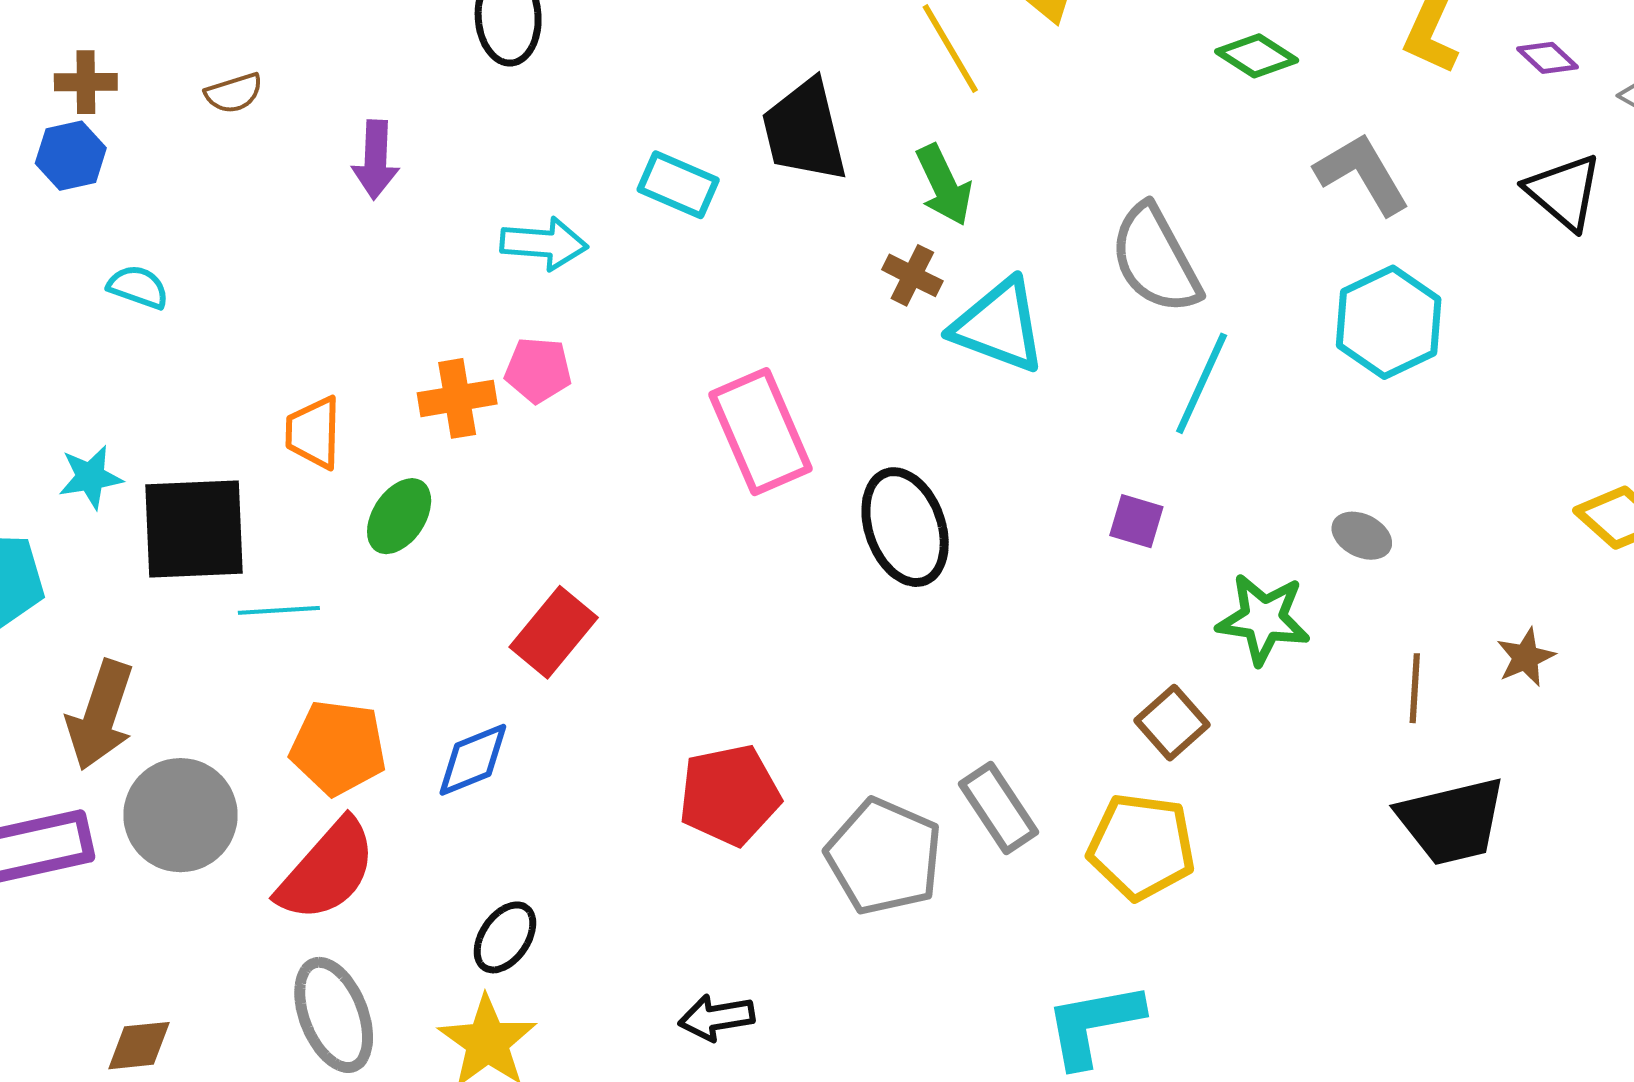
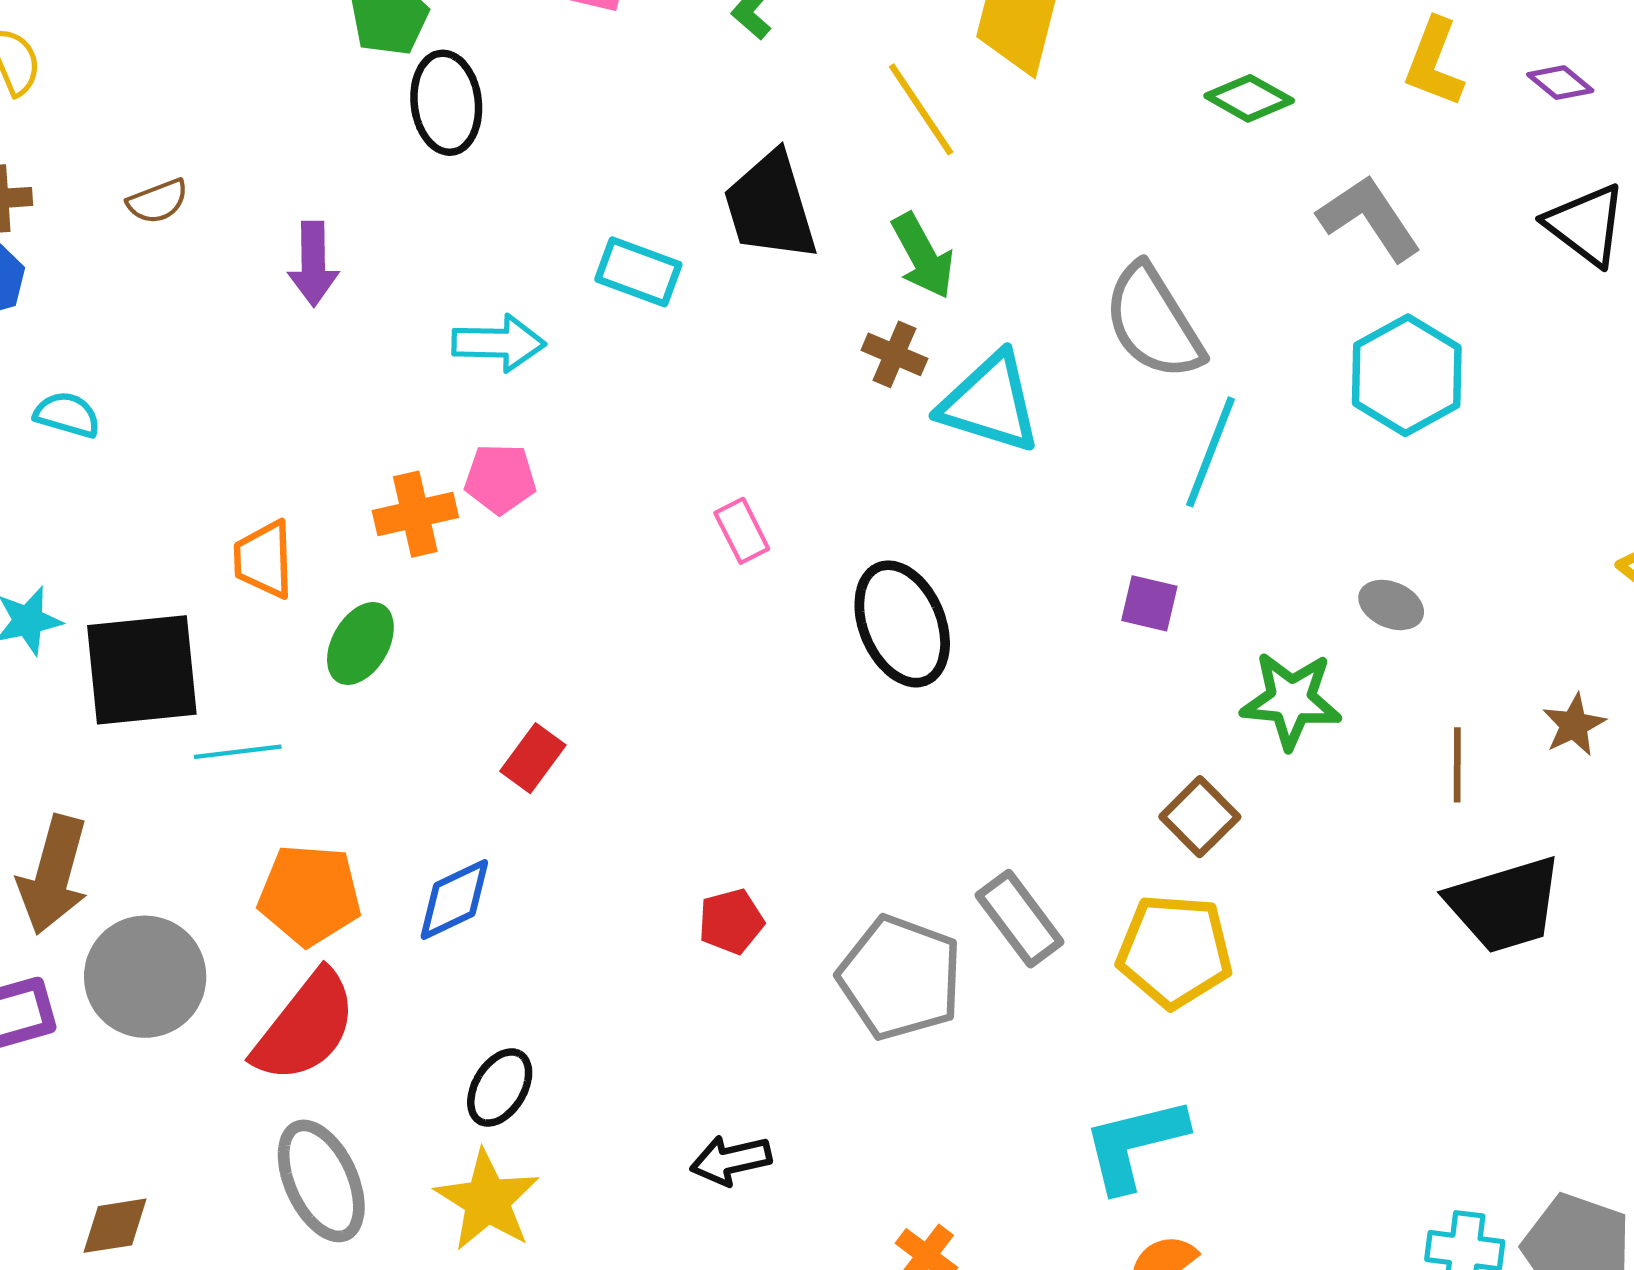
pink rectangle: (761, 432) -> (742, 531), size x0.5
red rectangle: (554, 632) -> (533, 758), size x0.7
red pentagon: (729, 795) -> (731, 921), size x0.6

